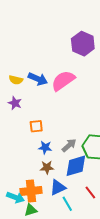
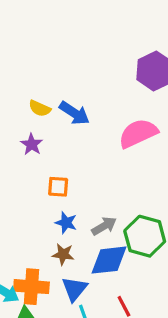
pink semicircle: (63, 81) -> (138, 133), moved
blue triangle: (58, 188) -> (74, 289), turned -36

